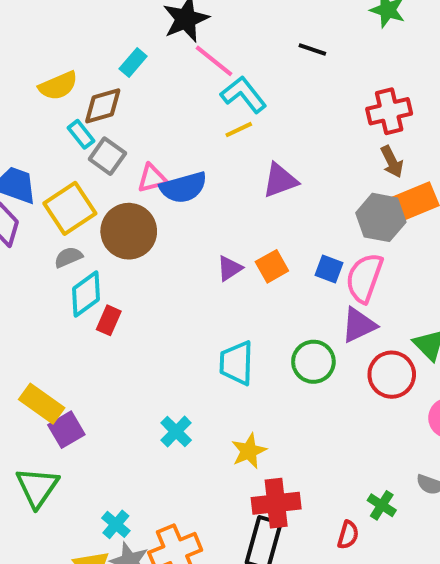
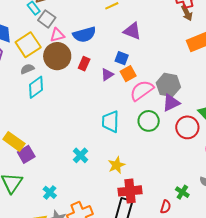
brown arrow: (392, 162) -> (187, 13), moved
pink triangle: (152, 178) -> (57, 35), moved
purple triangle: (280, 180) -> (132, 31), turned 42
gray hexagon: (381, 217) -> (168, 85), moved
blue square: (329, 269) -> (122, 58), moved
pink semicircle: (364, 278) -> (142, 90), moved, turned 35
red rectangle: (109, 320) -> (84, 64), moved
cyan cross: (116, 524) -> (50, 192), moved

